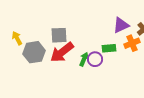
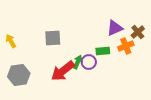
gray hexagon: (34, 52) -> (19, 75), moved
red arrow: (62, 52) -> (63, 71), moved

